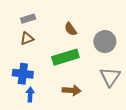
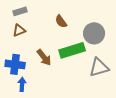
green rectangle: (65, 57) -> (72, 50), moved
gray triangle: (110, 77) -> (99, 67), turned 40
brown arrow: (72, 90) -> (44, 57), moved, turned 48

